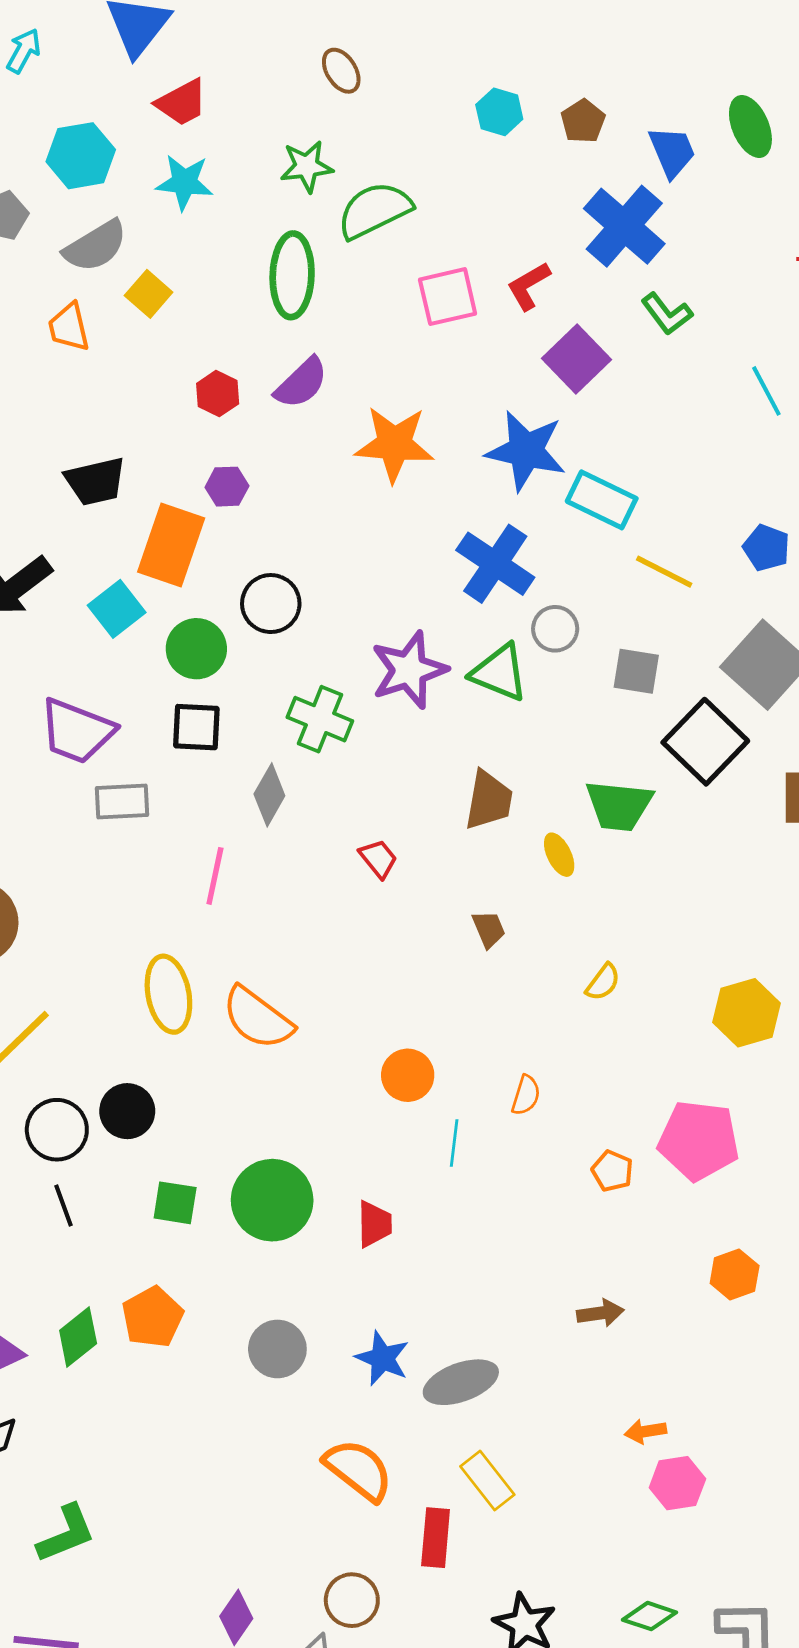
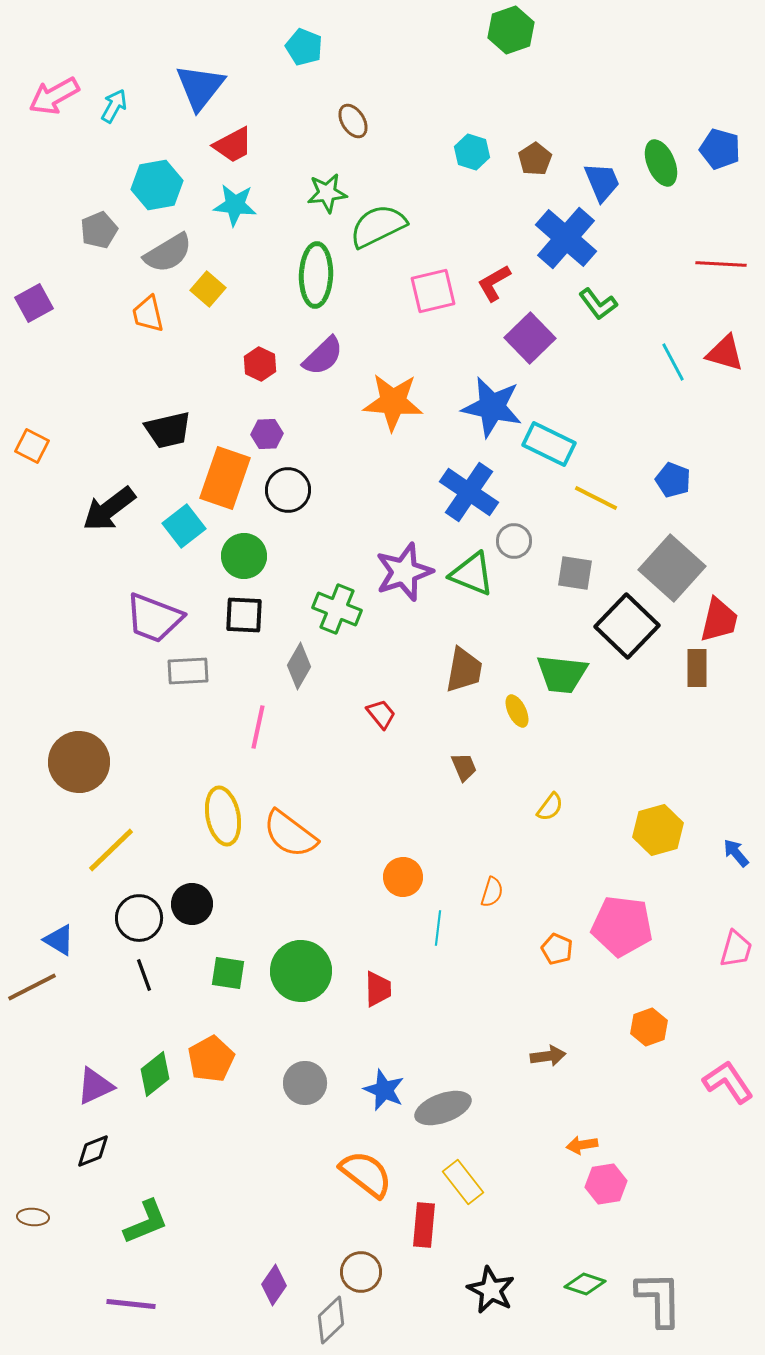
black circle: (271, 604) -> (288, 490), moved

